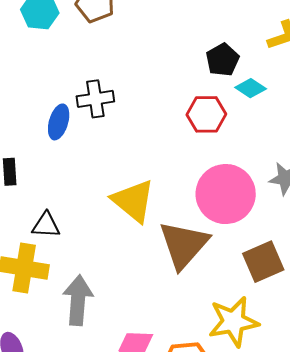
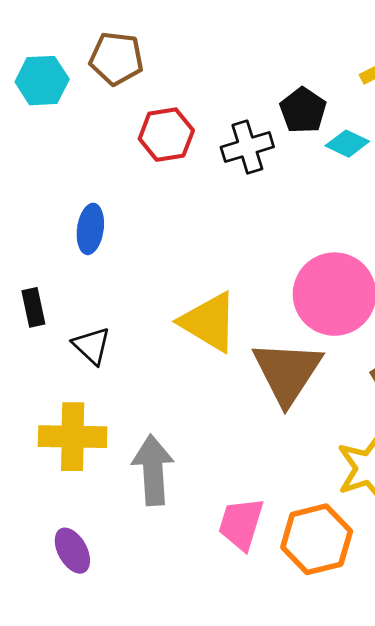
black cross: (95, 99) -> (247, 147), moved
red hexagon: (206, 114) -> (166, 135), moved
black triangle: (46, 225) -> (92, 346), moved, turned 48

